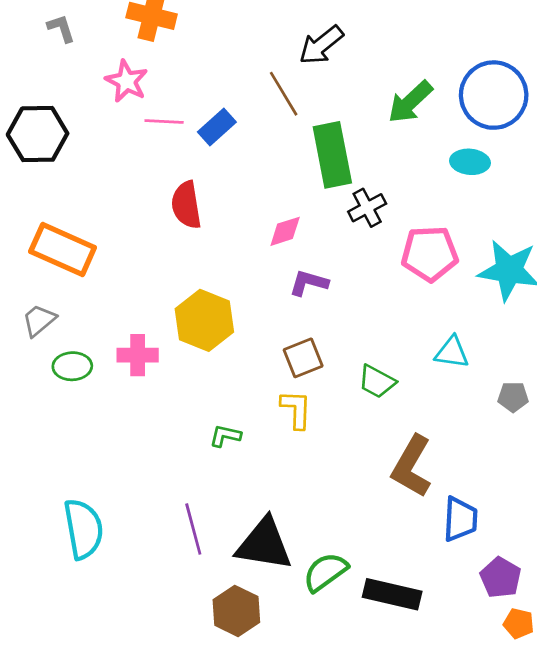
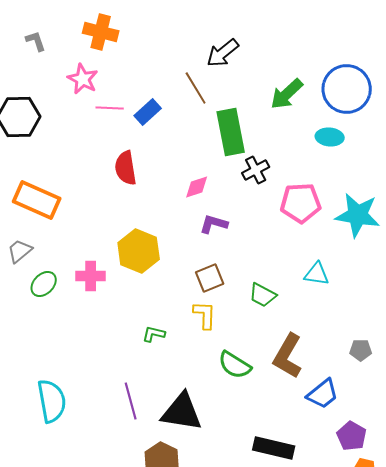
green ellipse: (72, 366) -> (44, 284), turned -44
gray pentagon: (513, 397) -> (361, 350), moved
blue trapezoid: (460, 519) -> (323, 394), turned 48
green semicircle: (325, 572) -> (235, 365), moved, turned -112

